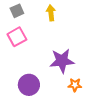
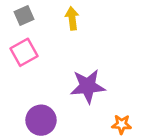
orange star: (75, 85) -> (122, 124), moved

